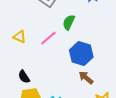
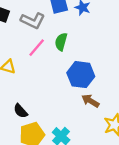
pink line: (48, 38) -> (37, 48), moved

